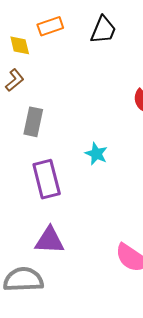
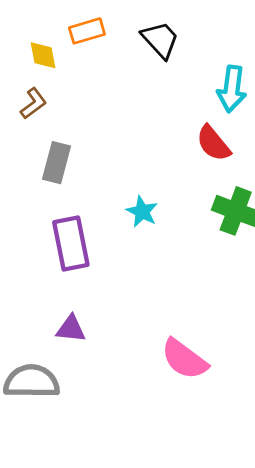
black trapezoid: (103, 30) -> (160, 40), turned -68
purple triangle: (50, 240) -> (71, 329), size x0.7

